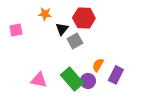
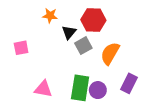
pink square: (16, 30) -> (21, 48), moved
orange semicircle: (98, 65) -> (110, 53), moved, size x1.5
green rectangle: (72, 79) -> (80, 88), turned 50

